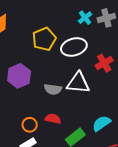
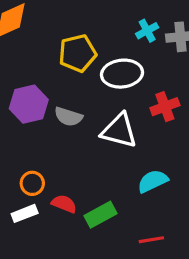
gray semicircle: (53, 89) -> (68, 117), moved
red semicircle: (53, 119) -> (64, 204), moved
cyan semicircle: (101, 123) -> (153, 181), moved

